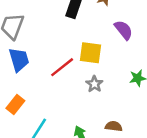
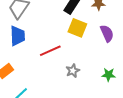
yellow square: (90, 53) -> (77, 28), moved

